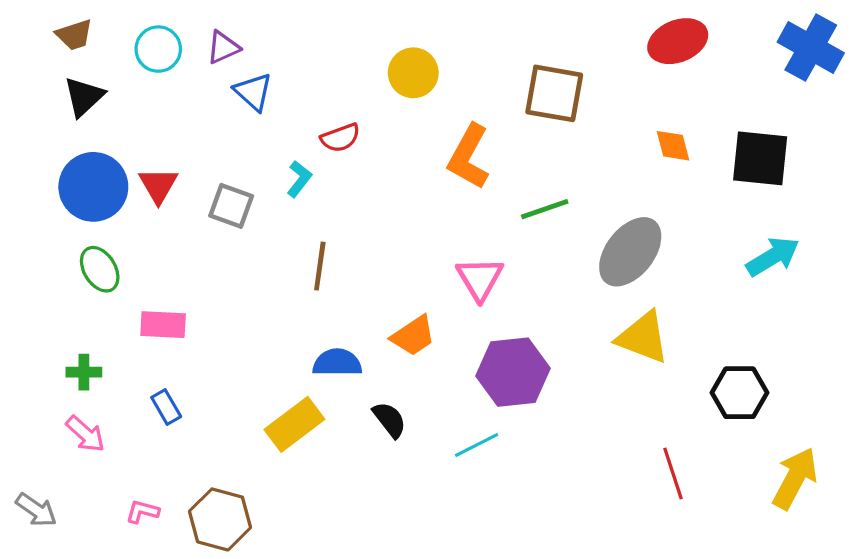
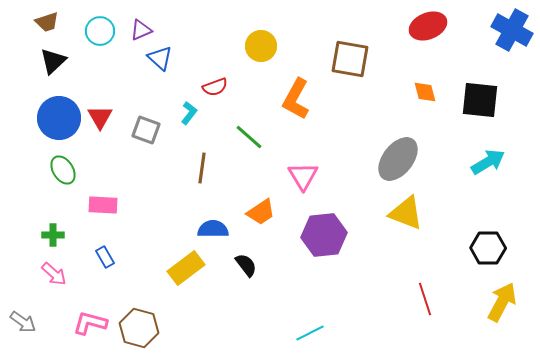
green line: (545, 209) -> (249, 137), moved, turned 60
black hexagon: (740, 393) -> (488, 248), moved
cyan line: (477, 445) -> (310, 333), moved
pink L-shape: (142, 512) -> (90, 323), size x1.6

